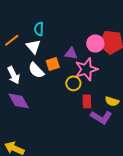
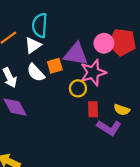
cyan semicircle: (39, 29) -> (40, 25), size x1.5
white triangle: (33, 46) -> (33, 45), turned 35
purple triangle: (71, 53) -> (76, 54), size x1.6

